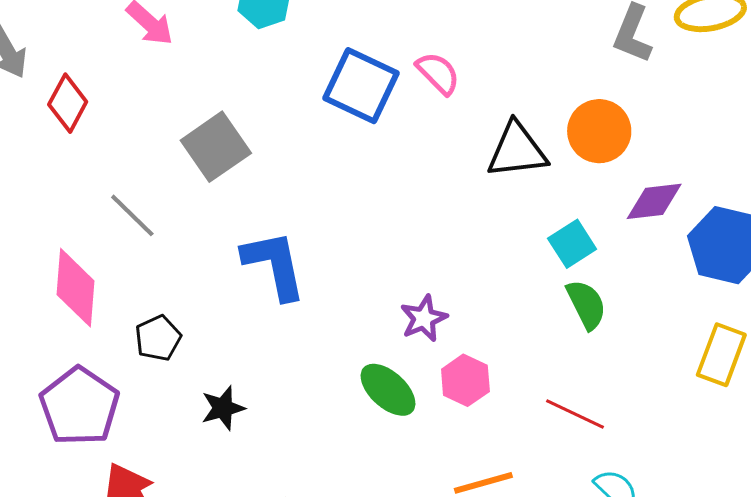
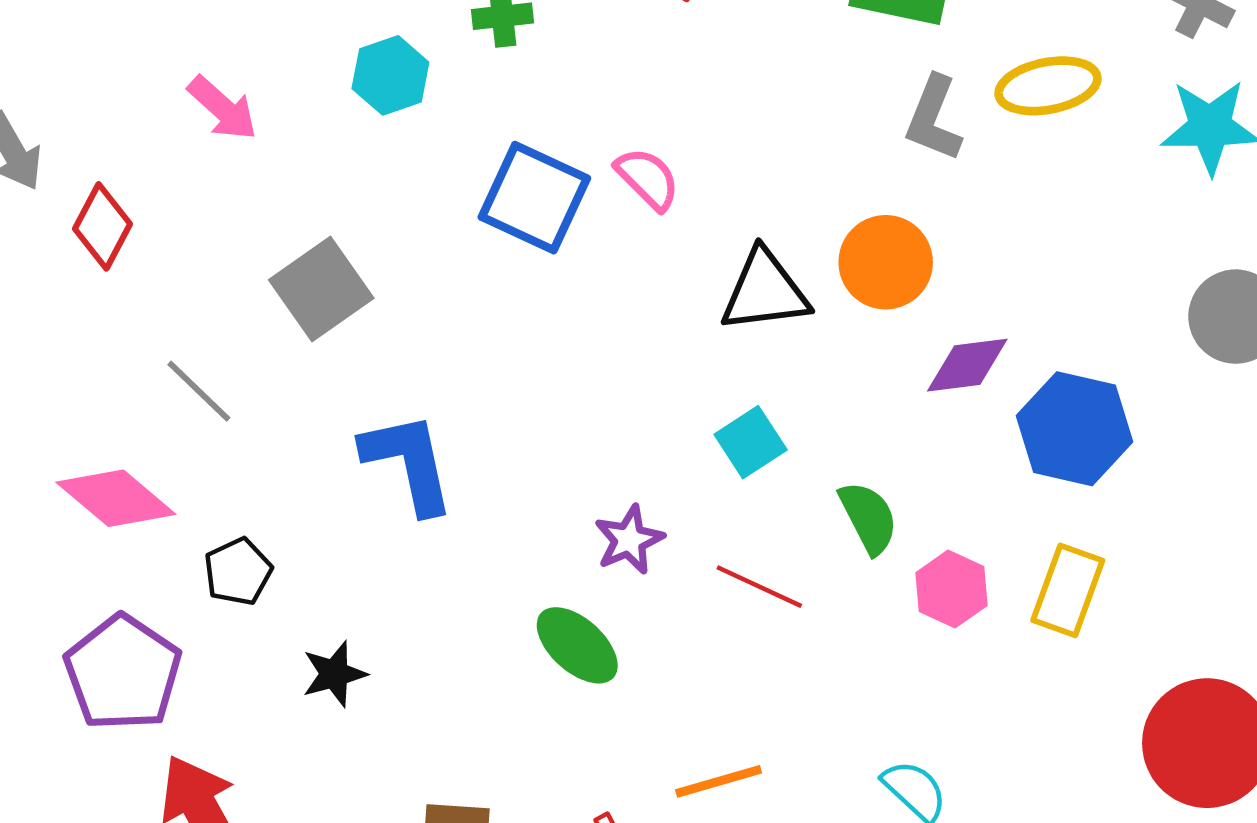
cyan square: (572, 244) -> (751, 442), moved
pink diamond: (75, 288) -> (116, 498), turned -54
pink hexagon: (465, 380) -> (952, 589), moved
red line: (575, 414) -> (759, 587), moved

